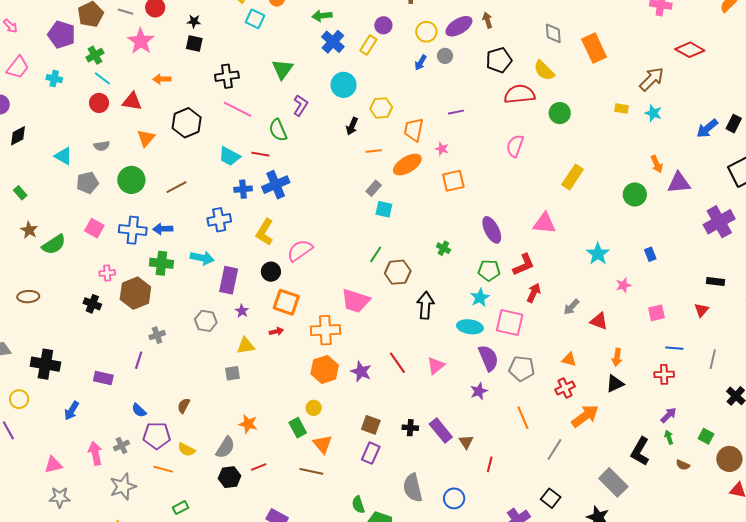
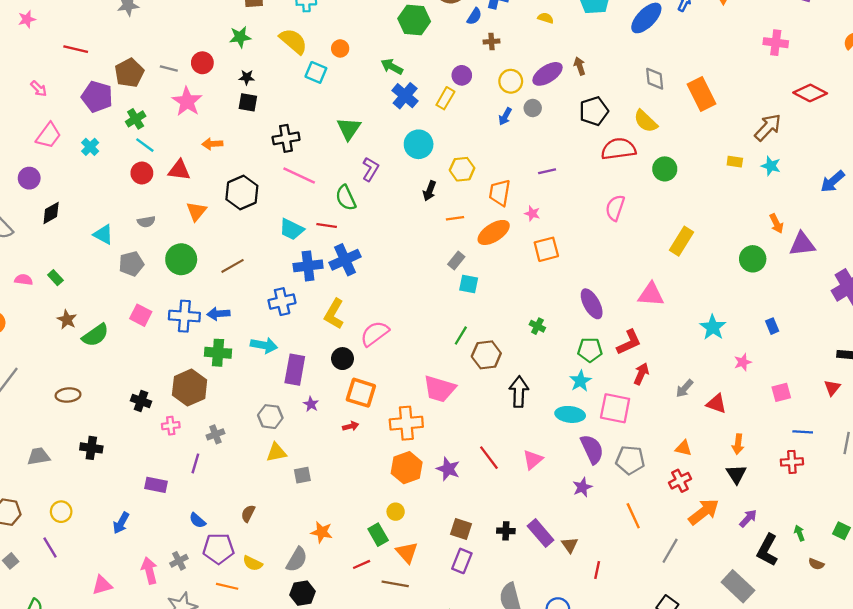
green arrow: (322, 16) -> (392, 67), turned 36
cyan cross: (54, 79) -> (90, 147), turned 35
blue cross: (243, 189) -> (308, 266), size x1.4
pink cross: (107, 273) -> (171, 426), moved
yellow triangle: (246, 346) -> (276, 452), moved
black cross: (45, 364) -> (91, 448), moved, size x0.7
black triangle: (615, 384) -> (736, 474), turned -36
purple arrow: (668, 415) -> (748, 518), moved
red line: (259, 467) -> (362, 564), moved

